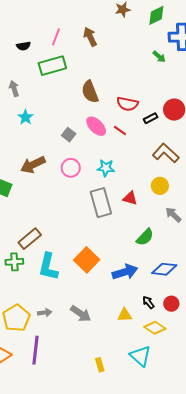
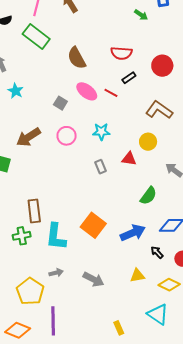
green rectangle: (52, 66) -> (36, 36), turned 60
red semicircle: (127, 104) -> (121, 53), moved
black rectangle: (151, 118) -> (129, 78), moved
yellow circle: (160, 186) -> (148, 142), moved
gray rectangle: (101, 203) -> (101, 167), size x0.5
brown rectangle: (30, 239) -> (34, 211), turned -50
black arrow: (148, 302) -> (157, 252), moved
gray arrow: (45, 313) -> (56, 273), moved

